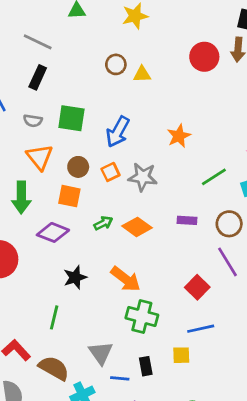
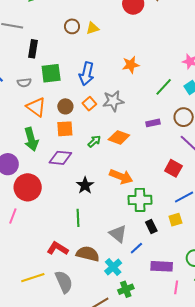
black rectangle: (38, 77) -> (33, 49), moved
orange star: (179, 136) -> (131, 65), turned 30
black rectangle: (146, 366) -> (151, 226), moved
blue line: (120, 378) -> (136, 248), turned -32

